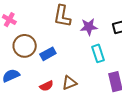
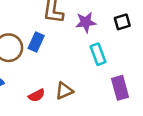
blue rectangle: (48, 54) -> (36, 42), moved, turned -35

